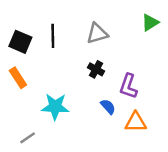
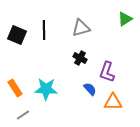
orange rectangle: (18, 78) -> (15, 88), moved

